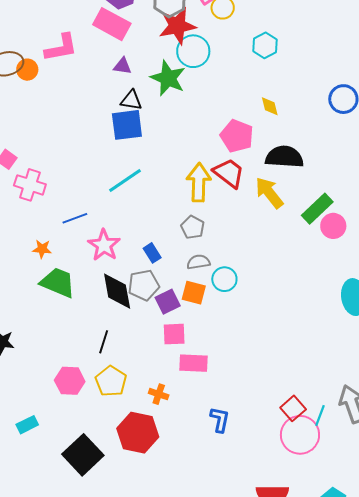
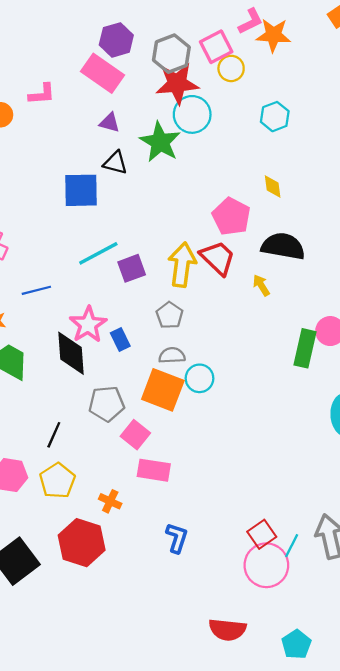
pink L-shape: (61, 48) -> (42, 94), size x0.7
blue square: (127, 125) -> (81, 190), moved
yellow arrow: (269, 193) -> (261, 285), size x0.6
green rectangle: (317, 209) -> (305, 348), moved, turned -40
pink star: (104, 245) -> (88, 325), moved
gray pentagon: (144, 285) -> (107, 404), moved
black diamond: (117, 291) -> (71, 353), moved
orange square: (194, 293) -> (163, 390), size x1.5
purple square: (168, 302) -> (132, 268), moved
pink square: (174, 334) -> (135, 435), turned 35

